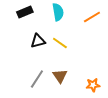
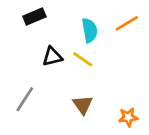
cyan semicircle: (58, 12) -> (90, 30), moved
gray line: (37, 79) -> (25, 99), moved

